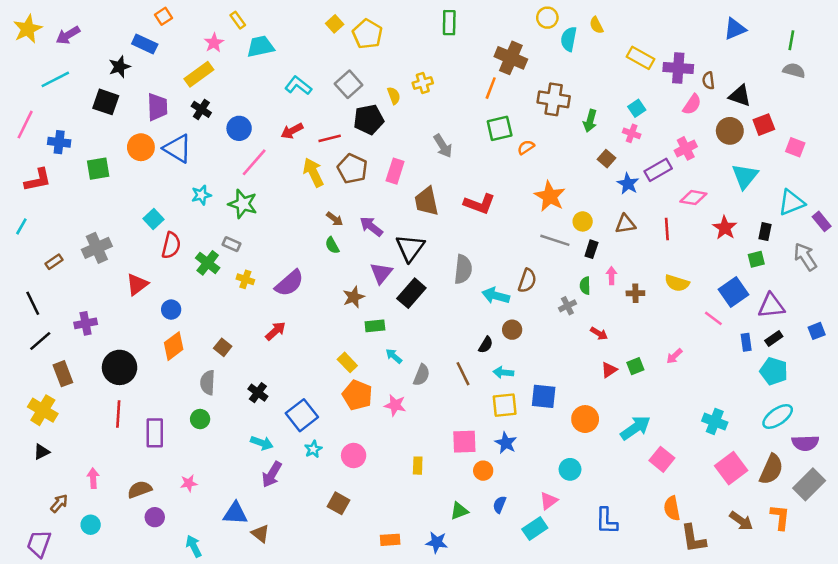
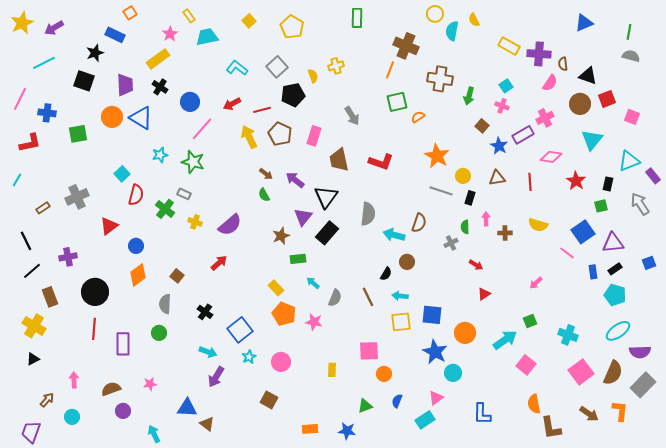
yellow square: (335, 24) -> (249, 21), moved
green square: (635, 366) -> (530, 321), moved
blue star: (506, 443) -> (435, 352), moved, size x1.4

